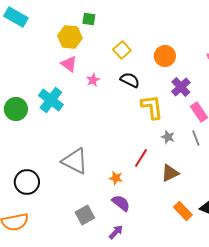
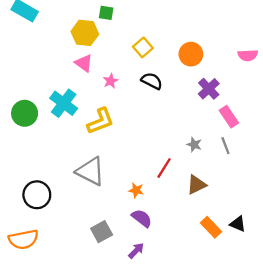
yellow L-shape: (152, 107) -> (100, 121), moved, turned 76

